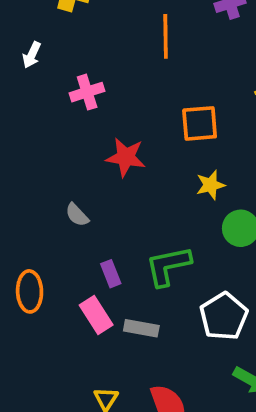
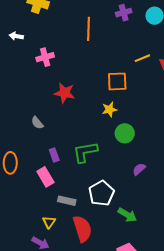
white arrow: (32, 55) -> (16, 36), turned 72
orange square: (200, 123) -> (117, 81), moved
white pentagon: (224, 316) -> (101, 193), moved
gray rectangle: (141, 328) -> (67, 201), moved

